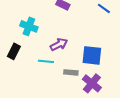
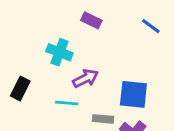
cyan cross: (29, 26) -> (59, 52), moved

